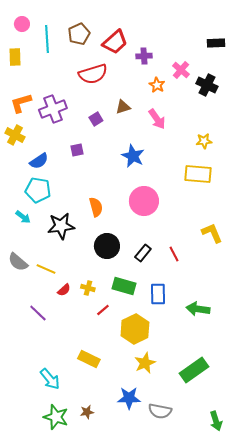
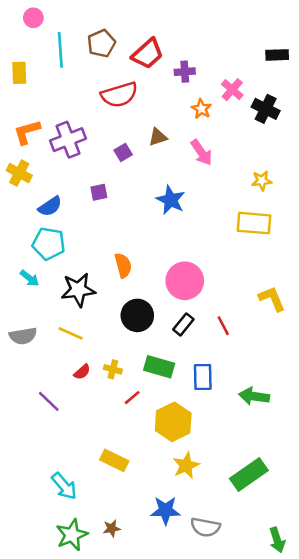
pink circle: (22, 24) -> (33, 18), moved
pink circle: (144, 201) -> (185, 281), moved
gray semicircle: (18, 262) -> (23, 336), turned -50
yellow line: (46, 269) -> (71, 333), moved
green star: (56, 417) -> (72, 535), turned 30

